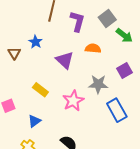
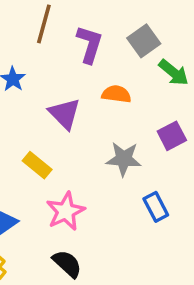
yellow rectangle: (40, 90) -> (37, 165), moved
pink star: (73, 101) -> (66, 211), moved
blue rectangle: (117, 110) -> (156, 207), size x0.7

